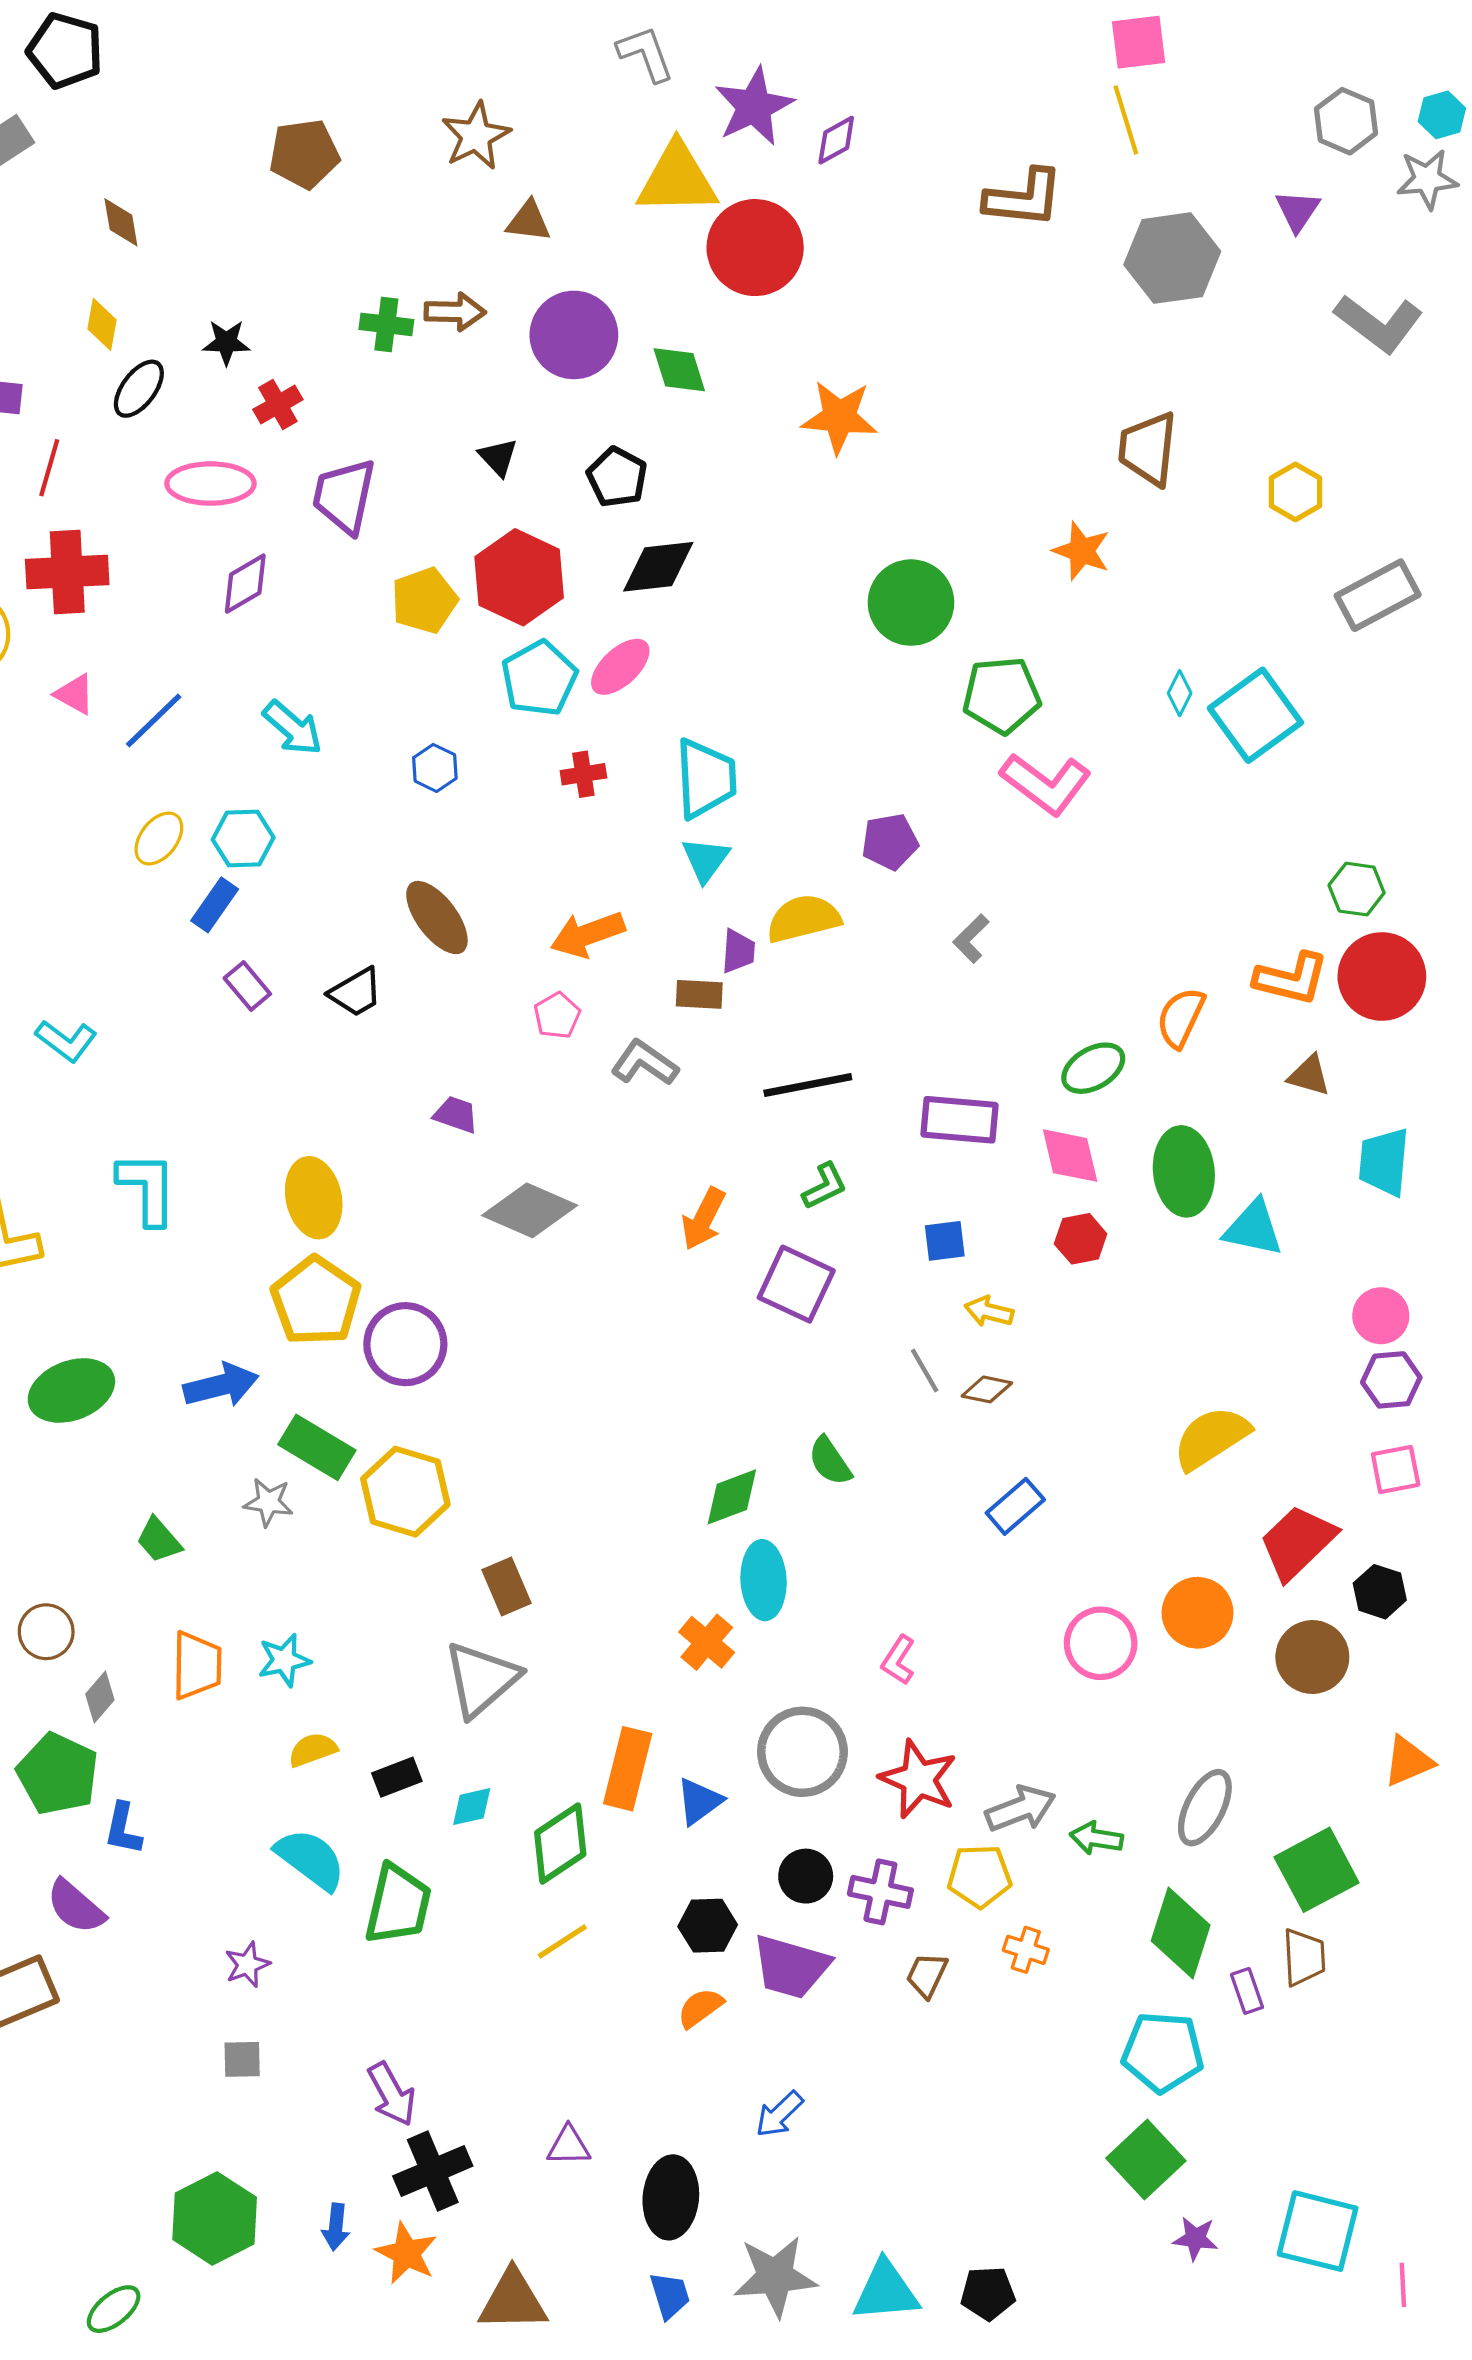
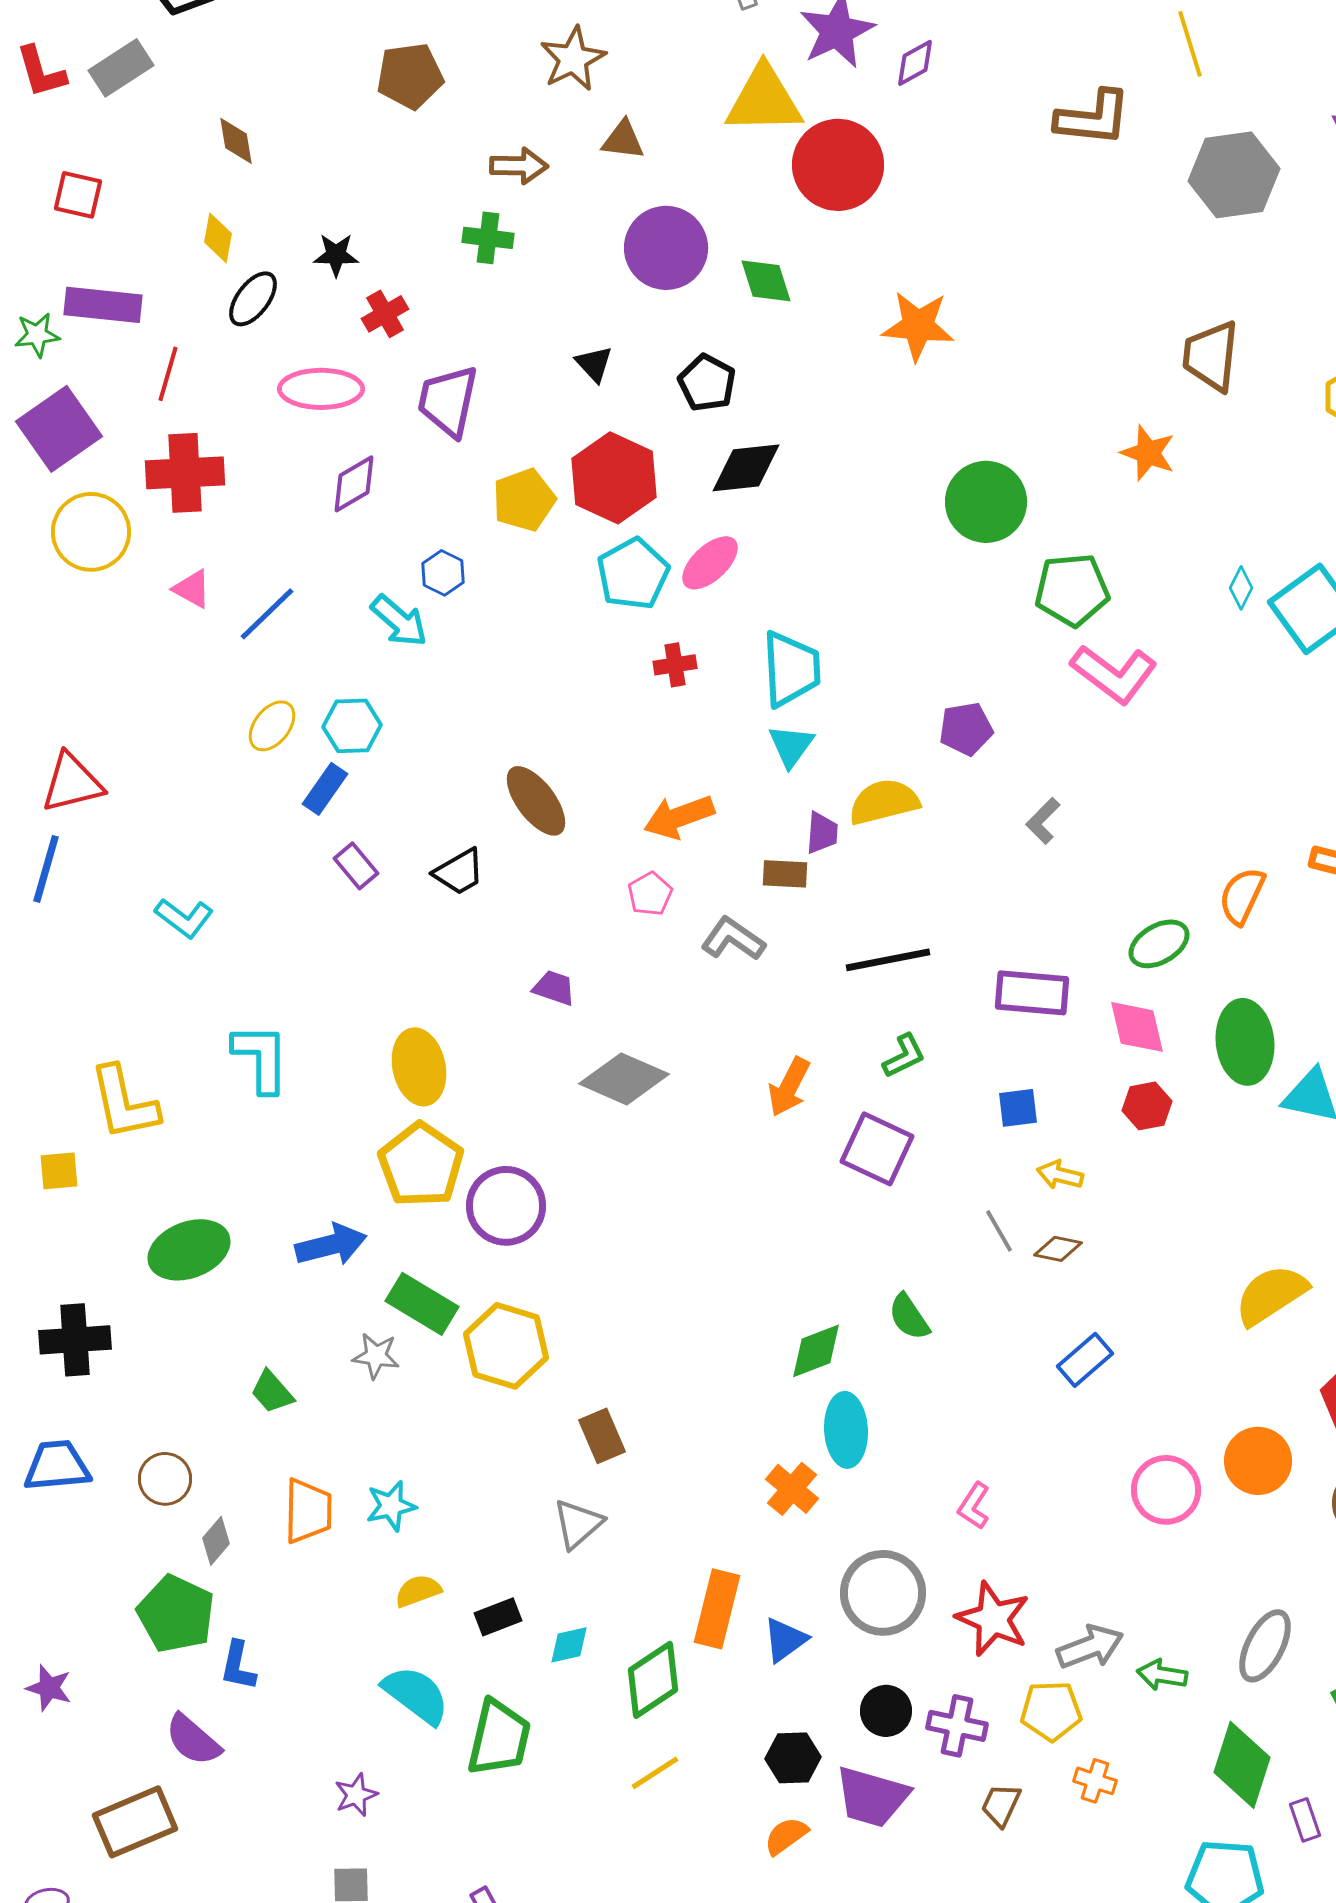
brown arrow: (455, 312) -> (519, 166), moved
blue hexagon: (435, 768) -> (443, 573), moved
gray triangle: (481, 1679) -> (578, 1524), size x0.7

